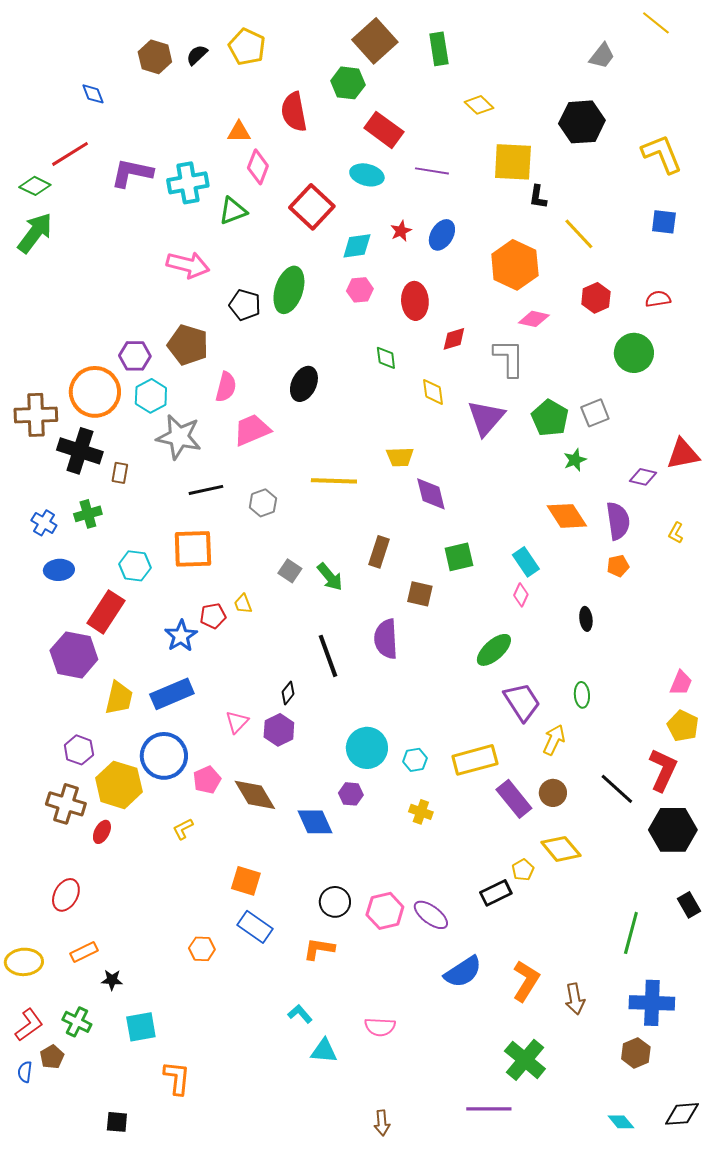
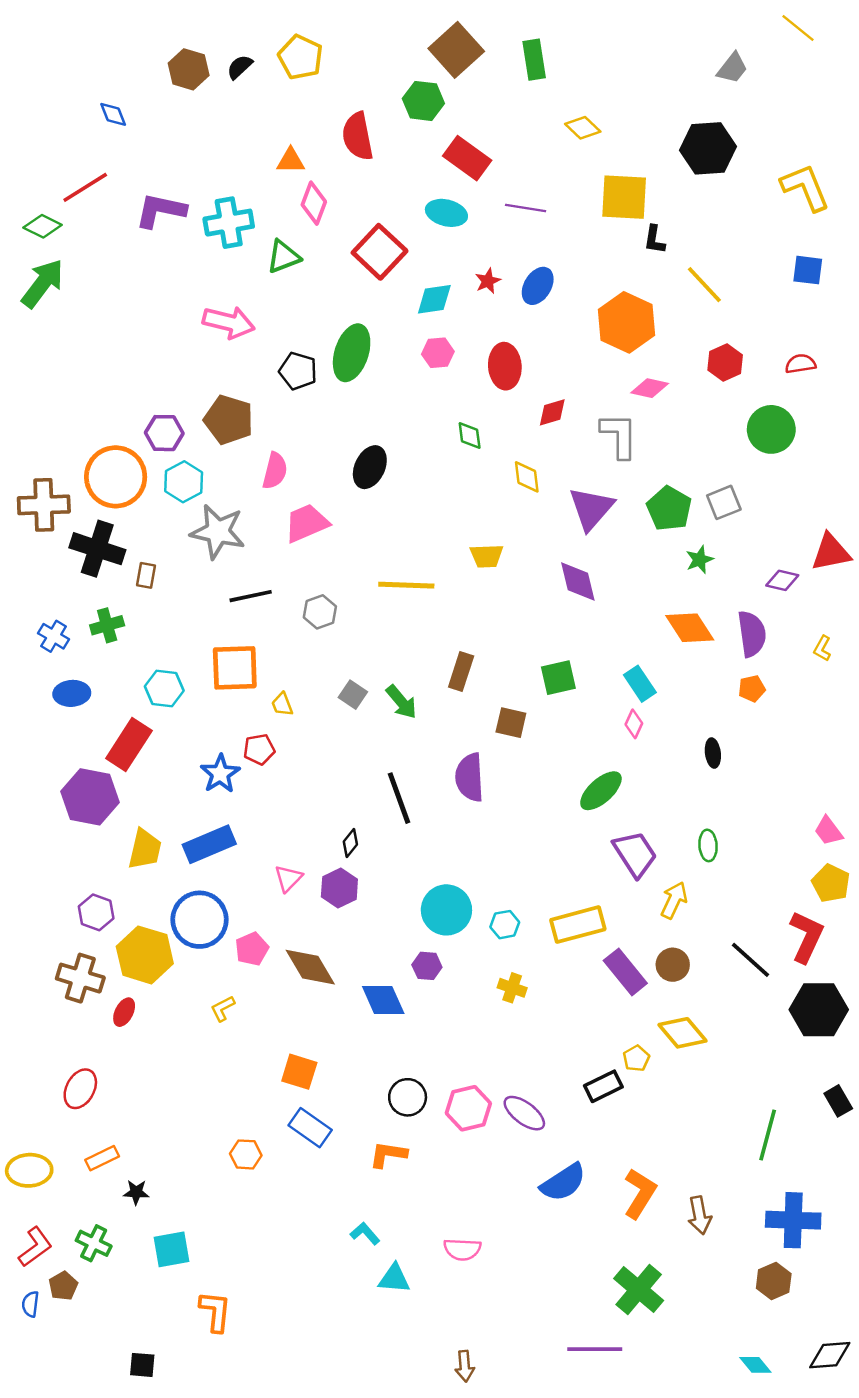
purple diamond: (431, 494) -> (578, 581), moved
yellow trapezoid: (243, 604) -> (282, 704), moved
pink trapezoid: (681, 683) -> (828, 831), turned 120

